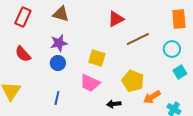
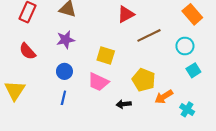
orange rectangle: (179, 19) -> (192, 14), turned -36
blue circle: (58, 63) -> (64, 71), moved

